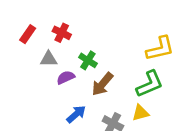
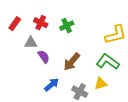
green cross: (88, 60) -> (67, 26), moved, turned 32
purple semicircle: (66, 77) -> (44, 57), turned 80
green L-shape: (150, 84) -> (108, 62), turned -120

